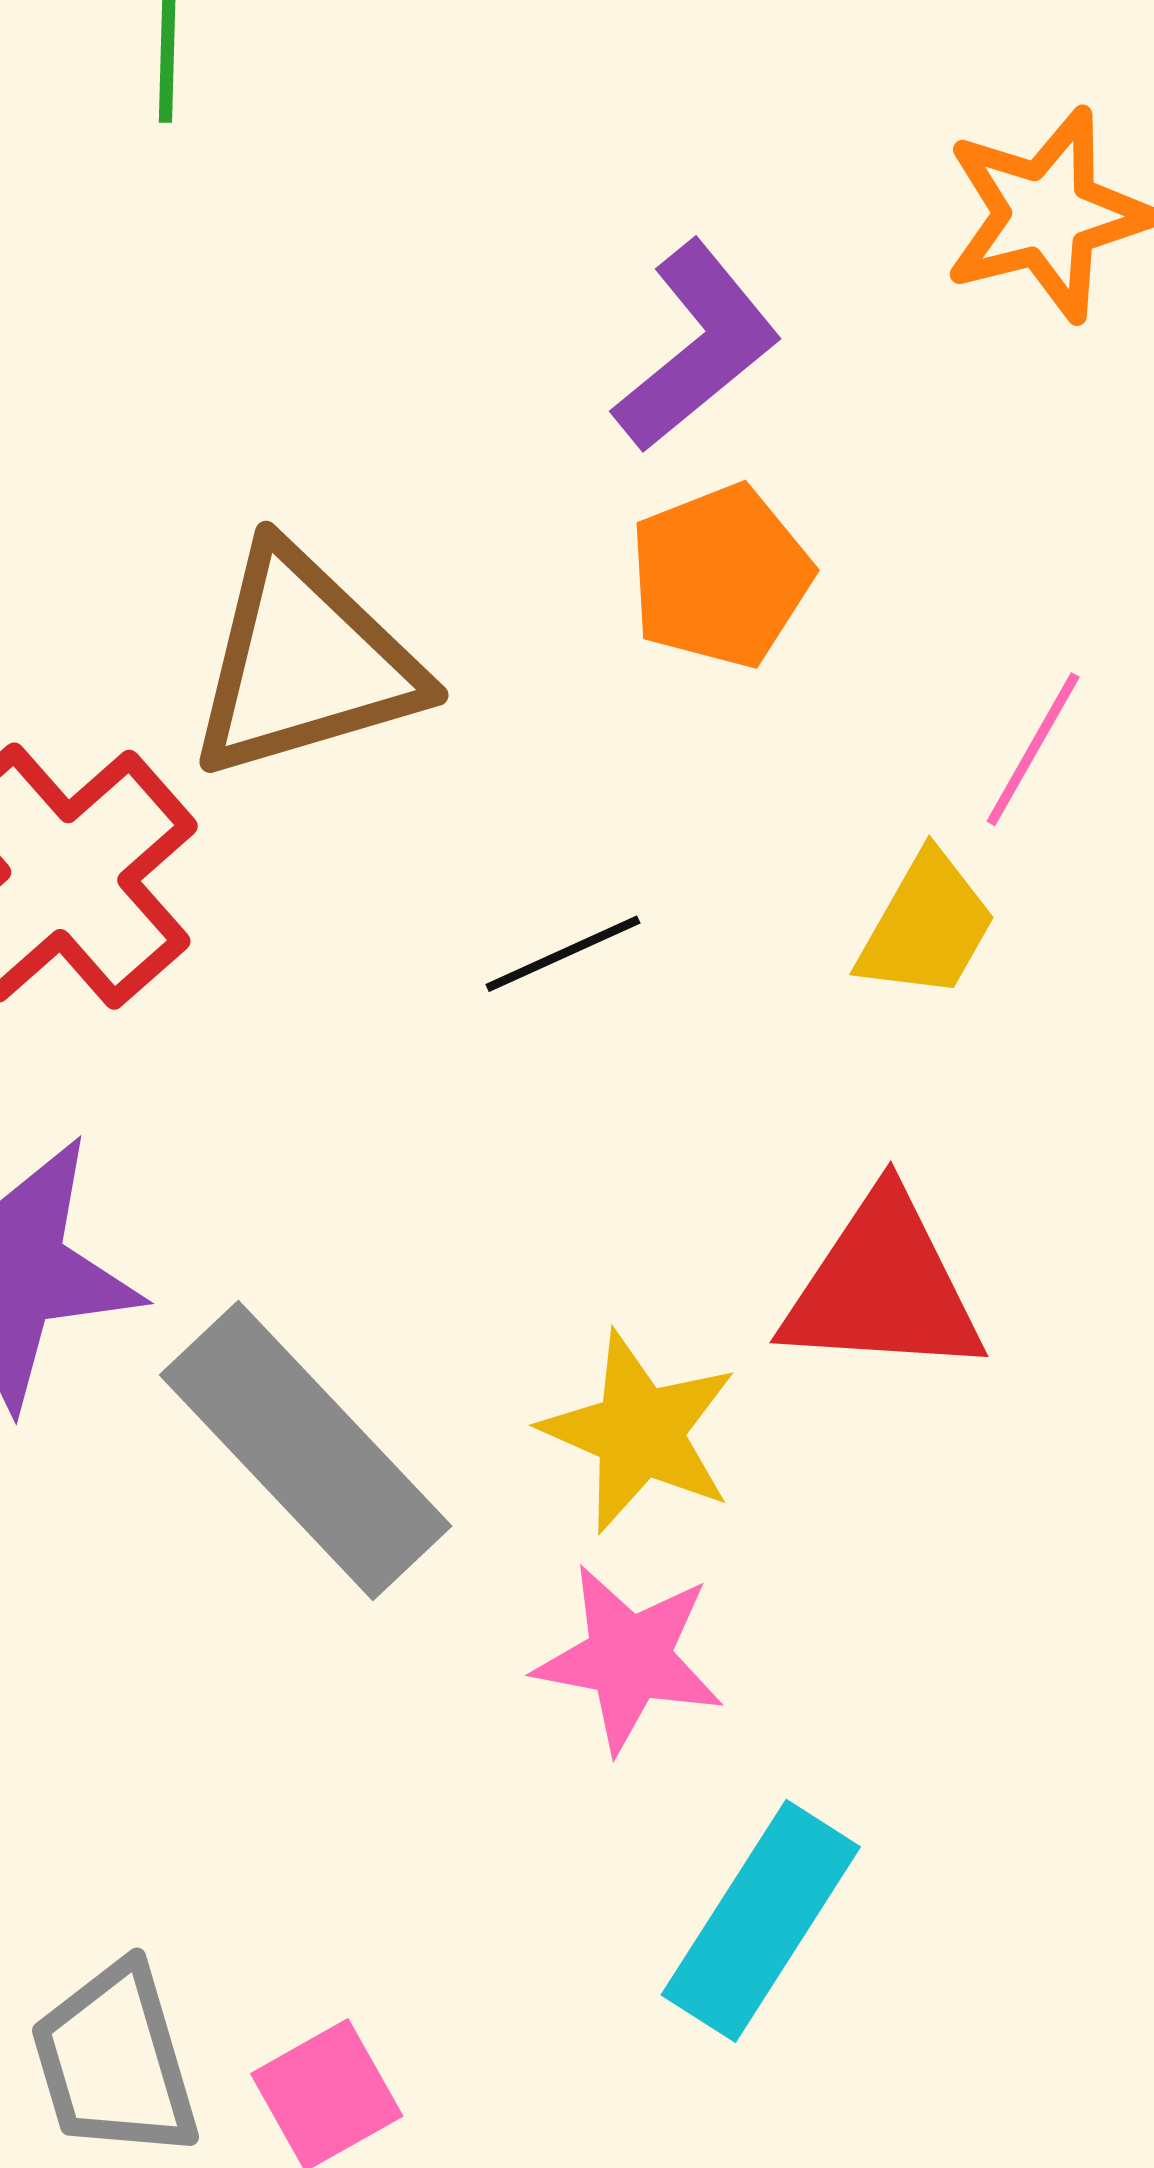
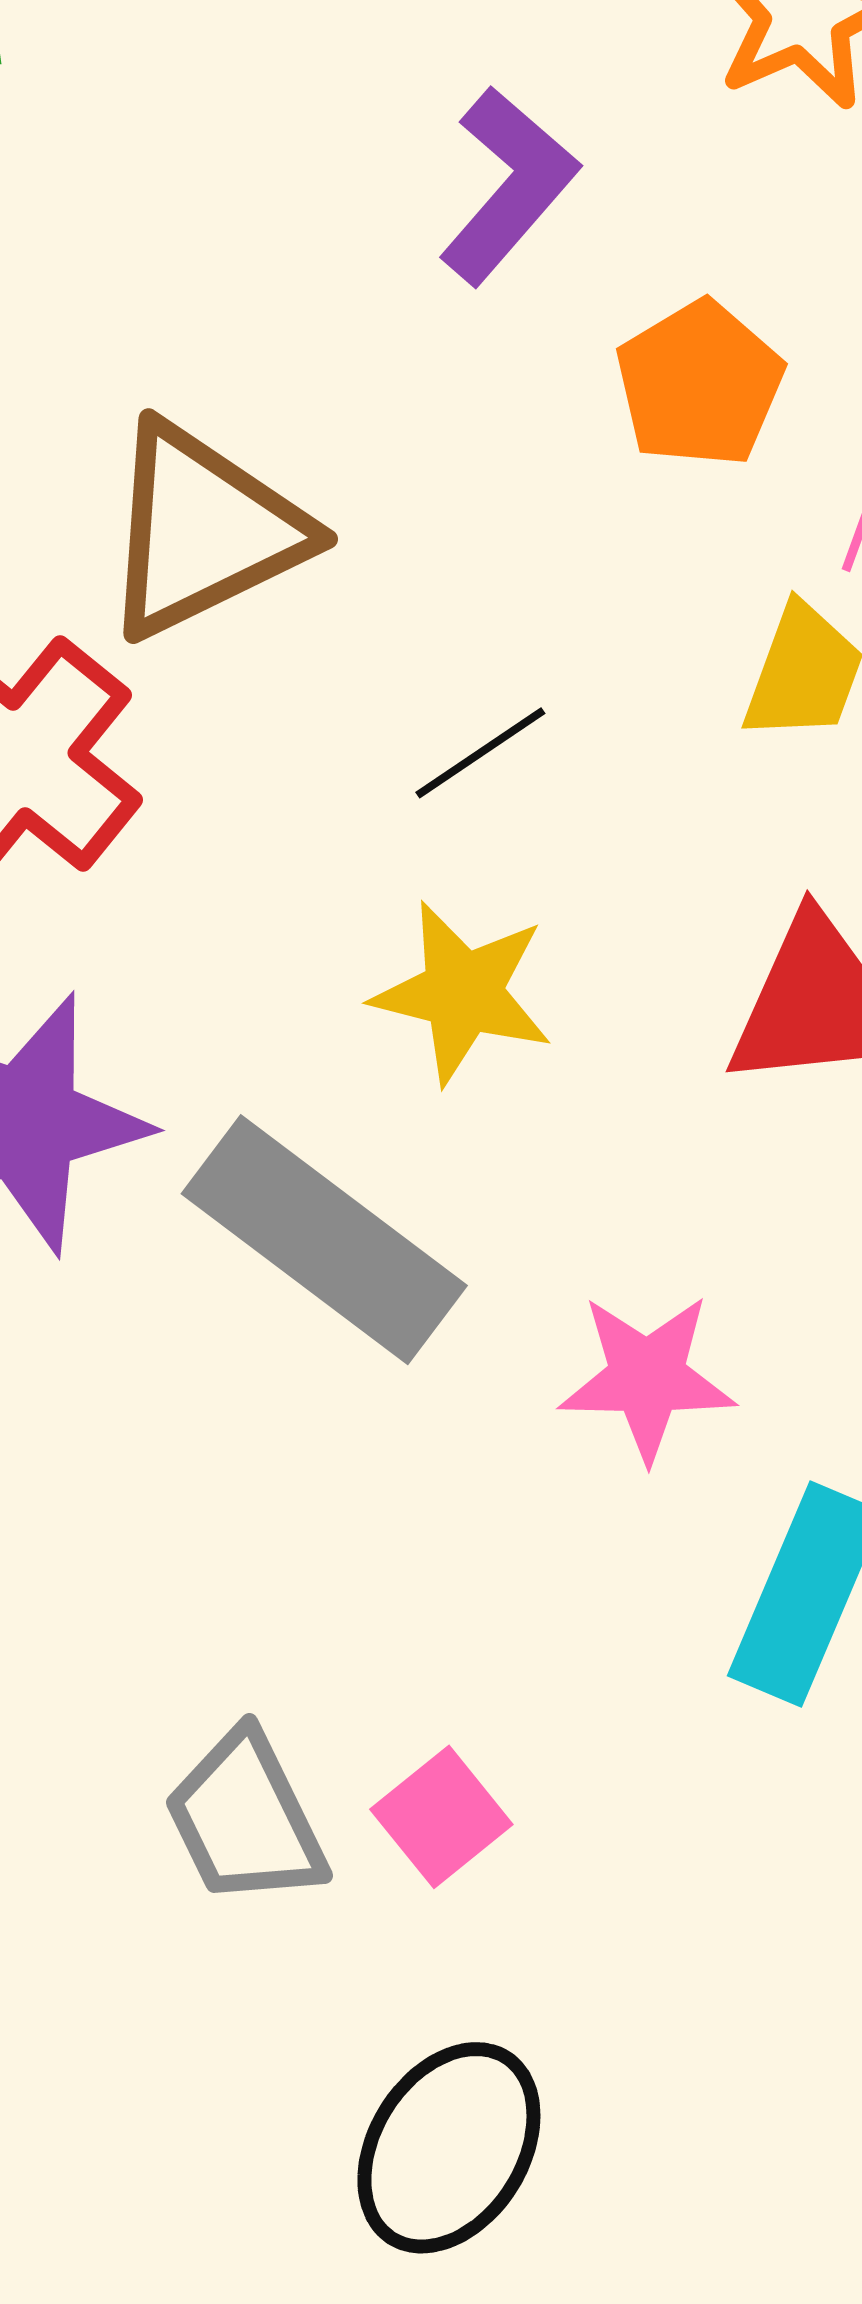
orange pentagon: (720, 576) -> (700, 384), moved
yellow star: (639, 1432) -> (463, 993), moved

